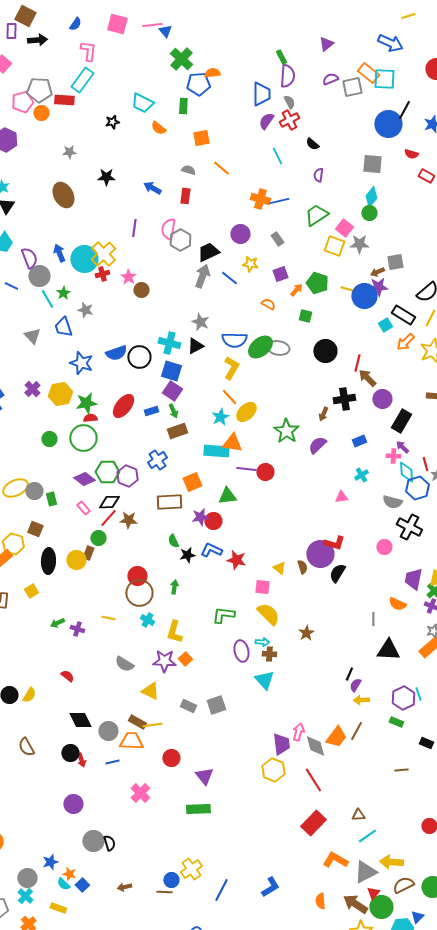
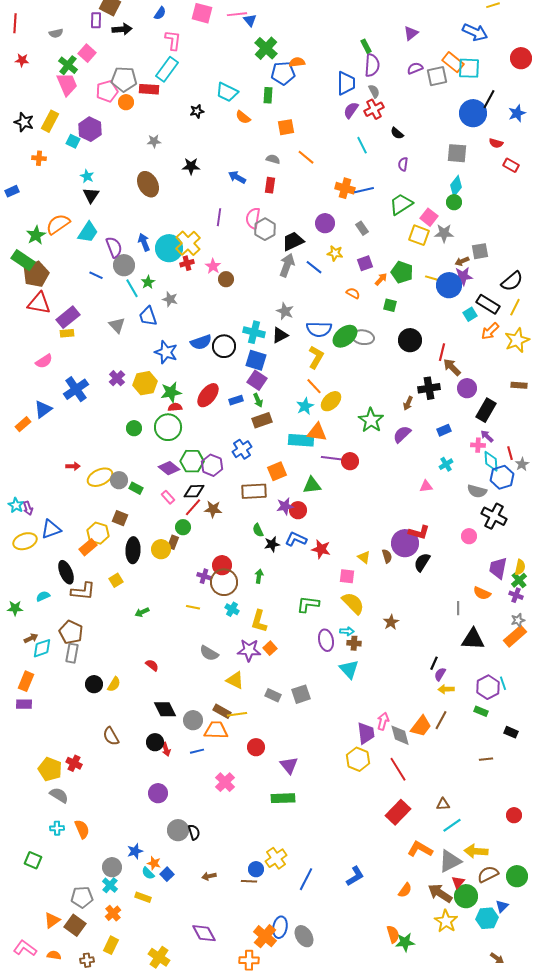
green rectangle: (51, 499) -> (136, 488), turned -48
purple cross: (77, 629) -> (204, 576), moved
orange semicircle: (320, 901) -> (405, 890), turned -140

